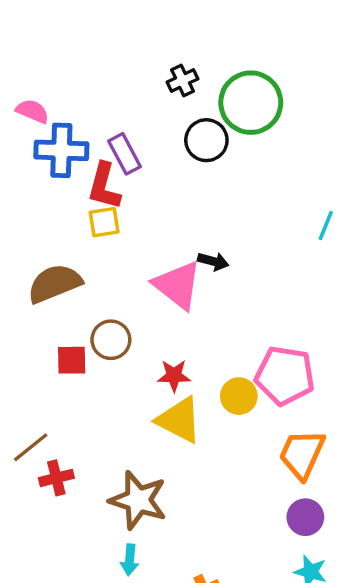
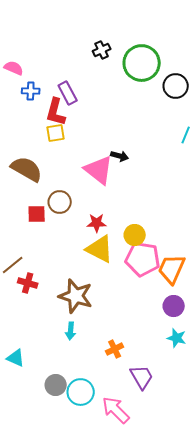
black circle: (206, 140) -> (176, 86), moved
blue cross: (61, 150) -> (31, 91), size x0.6
brown semicircle: (55, 283) -> (27, 169), turned 52
pink pentagon: (285, 376) -> (143, 259), moved
red cross: (56, 478) -> (28, 283), turned 30

